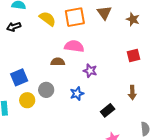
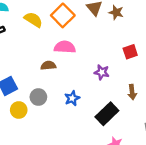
orange square: (75, 17) -> (63, 15), turned -30
brown star: (133, 19) -> (116, 12), moved
purple star: (90, 71) -> (102, 72), moved
black rectangle: (108, 110) -> (107, 114), size x1.5

